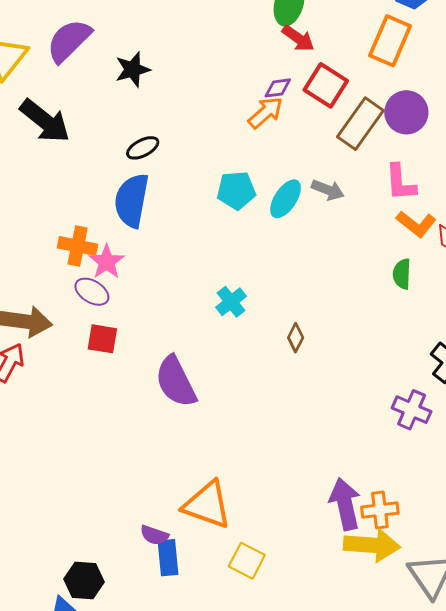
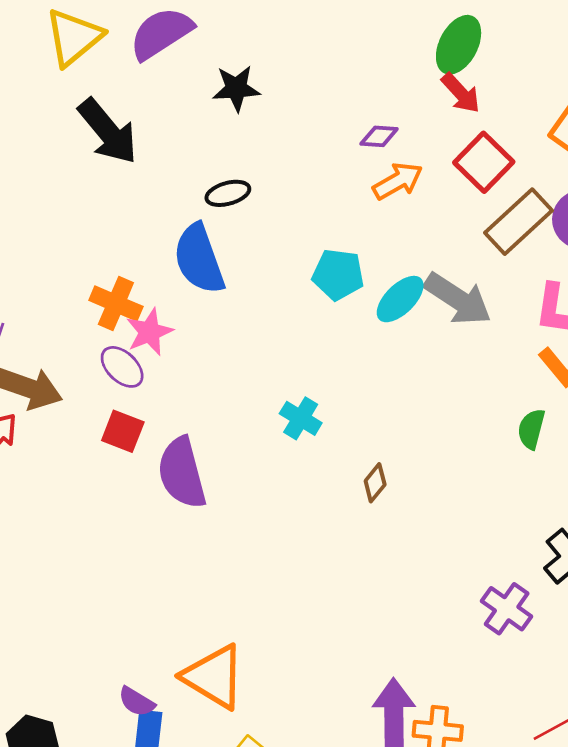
purple diamond: (278, 88) -> (379, 136), moved
gray arrow: (328, 190) -> (458, 299), size x1.6
blue semicircle: (132, 200) -> (199, 259), turned -42
cyan cross: (231, 302) -> (301, 418), turned -32
purple semicircle: (176, 382) -> (182, 473), moved

